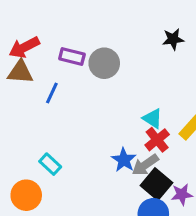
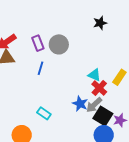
purple rectangle: (72, 56) -> (38, 43), turned 63
blue line: (52, 93) -> (40, 68), moved
cyan rectangle: (50, 164) -> (44, 113), moved

